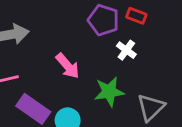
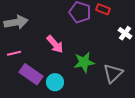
white cross: (126, 50) -> (125, 33), moved

